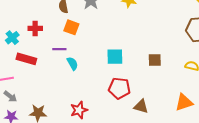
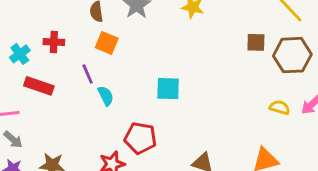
purple line: (59, 49) -> (88, 74), turned 64
brown square: (155, 60) -> (256, 42), moved
red pentagon: (119, 88) -> (140, 138), moved

